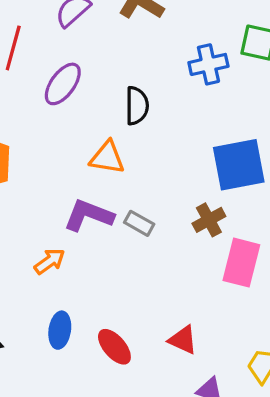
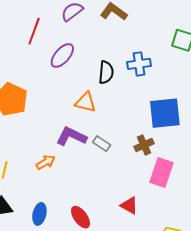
blue cross: (208, 64) -> (139, 64), moved
blue ellipse: (60, 330) -> (39, 214), moved
red triangle: (183, 340) -> (129, 205), moved

